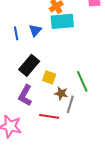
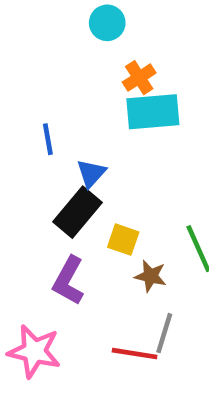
blue triangle: (35, 30) -> (91, 173), moved
gray line: (70, 104) -> (164, 333), moved
red line: (49, 116) -> (135, 354), moved

